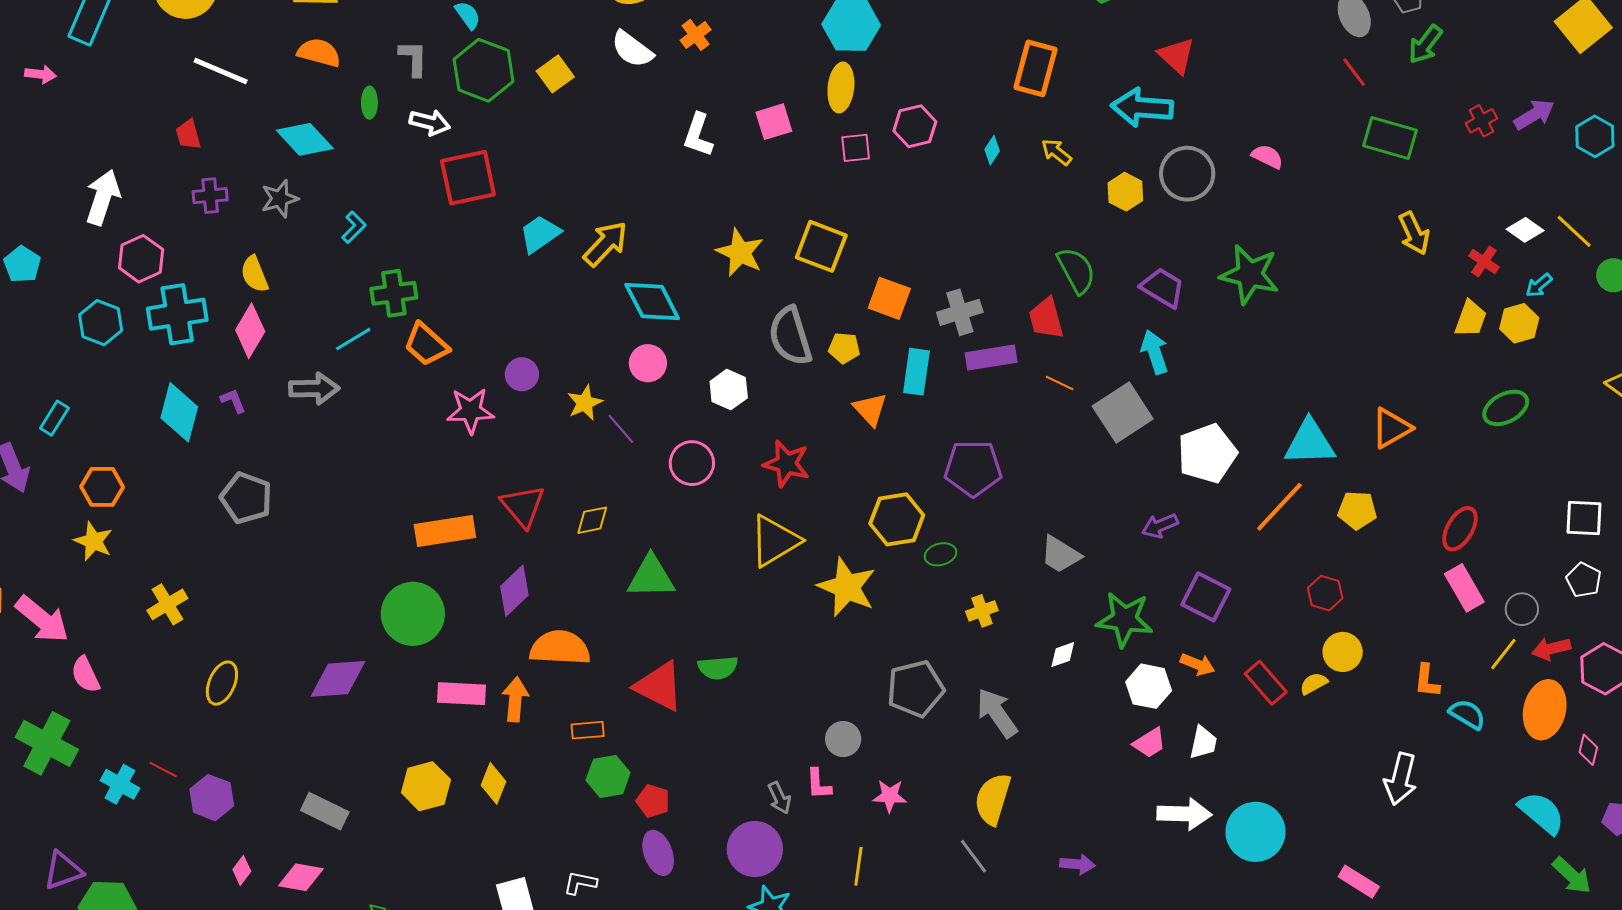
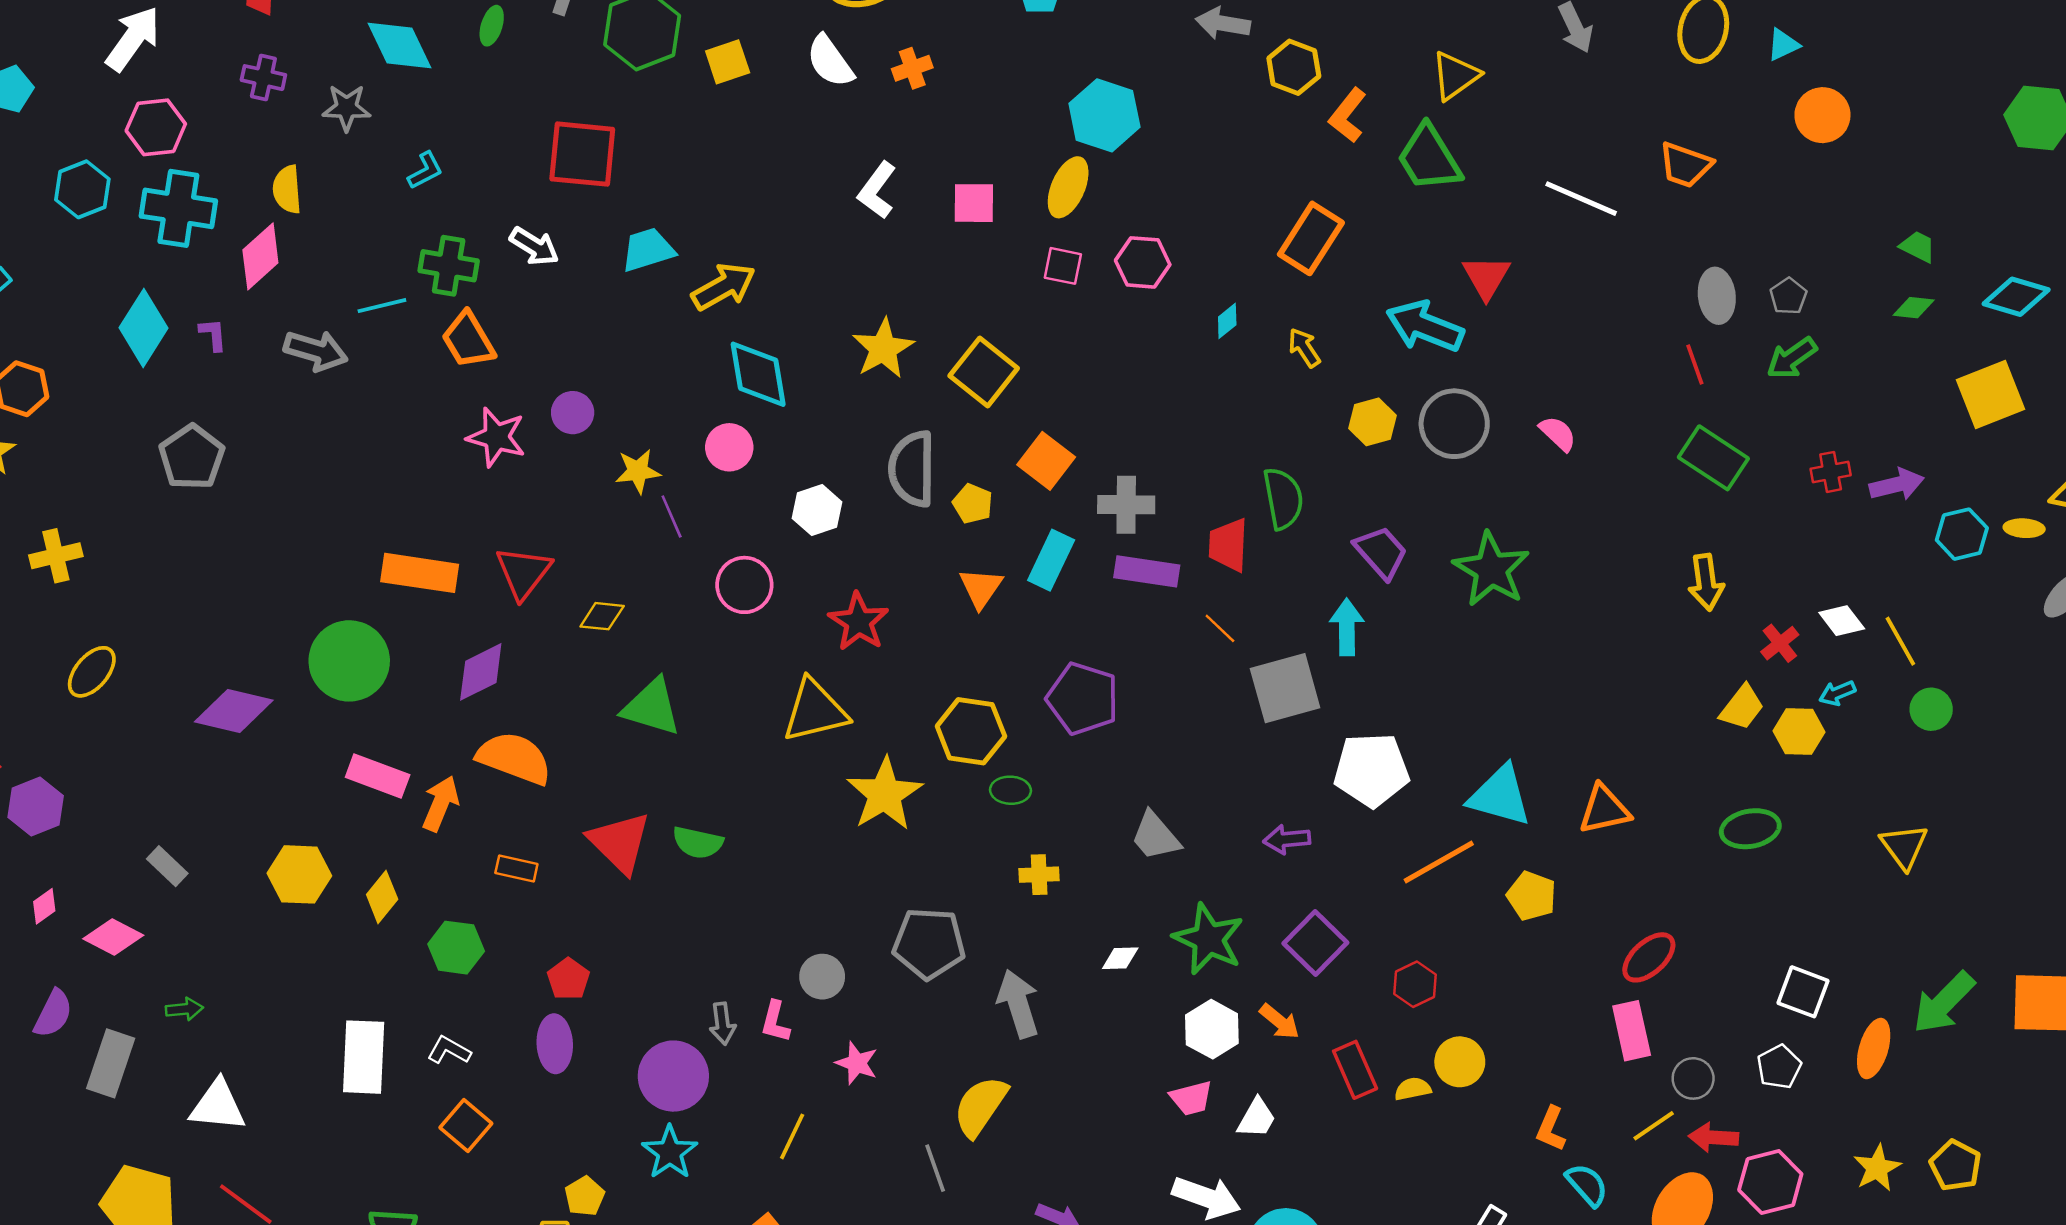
white arrow: (430, 122) -> (534, 246), moved
red hexagon: (1325, 593) -> (1415, 984), moved
green hexagon: (608, 776) -> (456, 948), moved
gray rectangle: (325, 811) -> (167, 866), size x0.7

